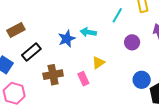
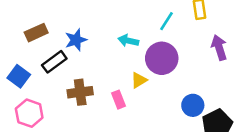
blue star: (67, 39) -> (76, 40), moved
purple circle: (132, 42) -> (162, 58), moved, size x1.6

